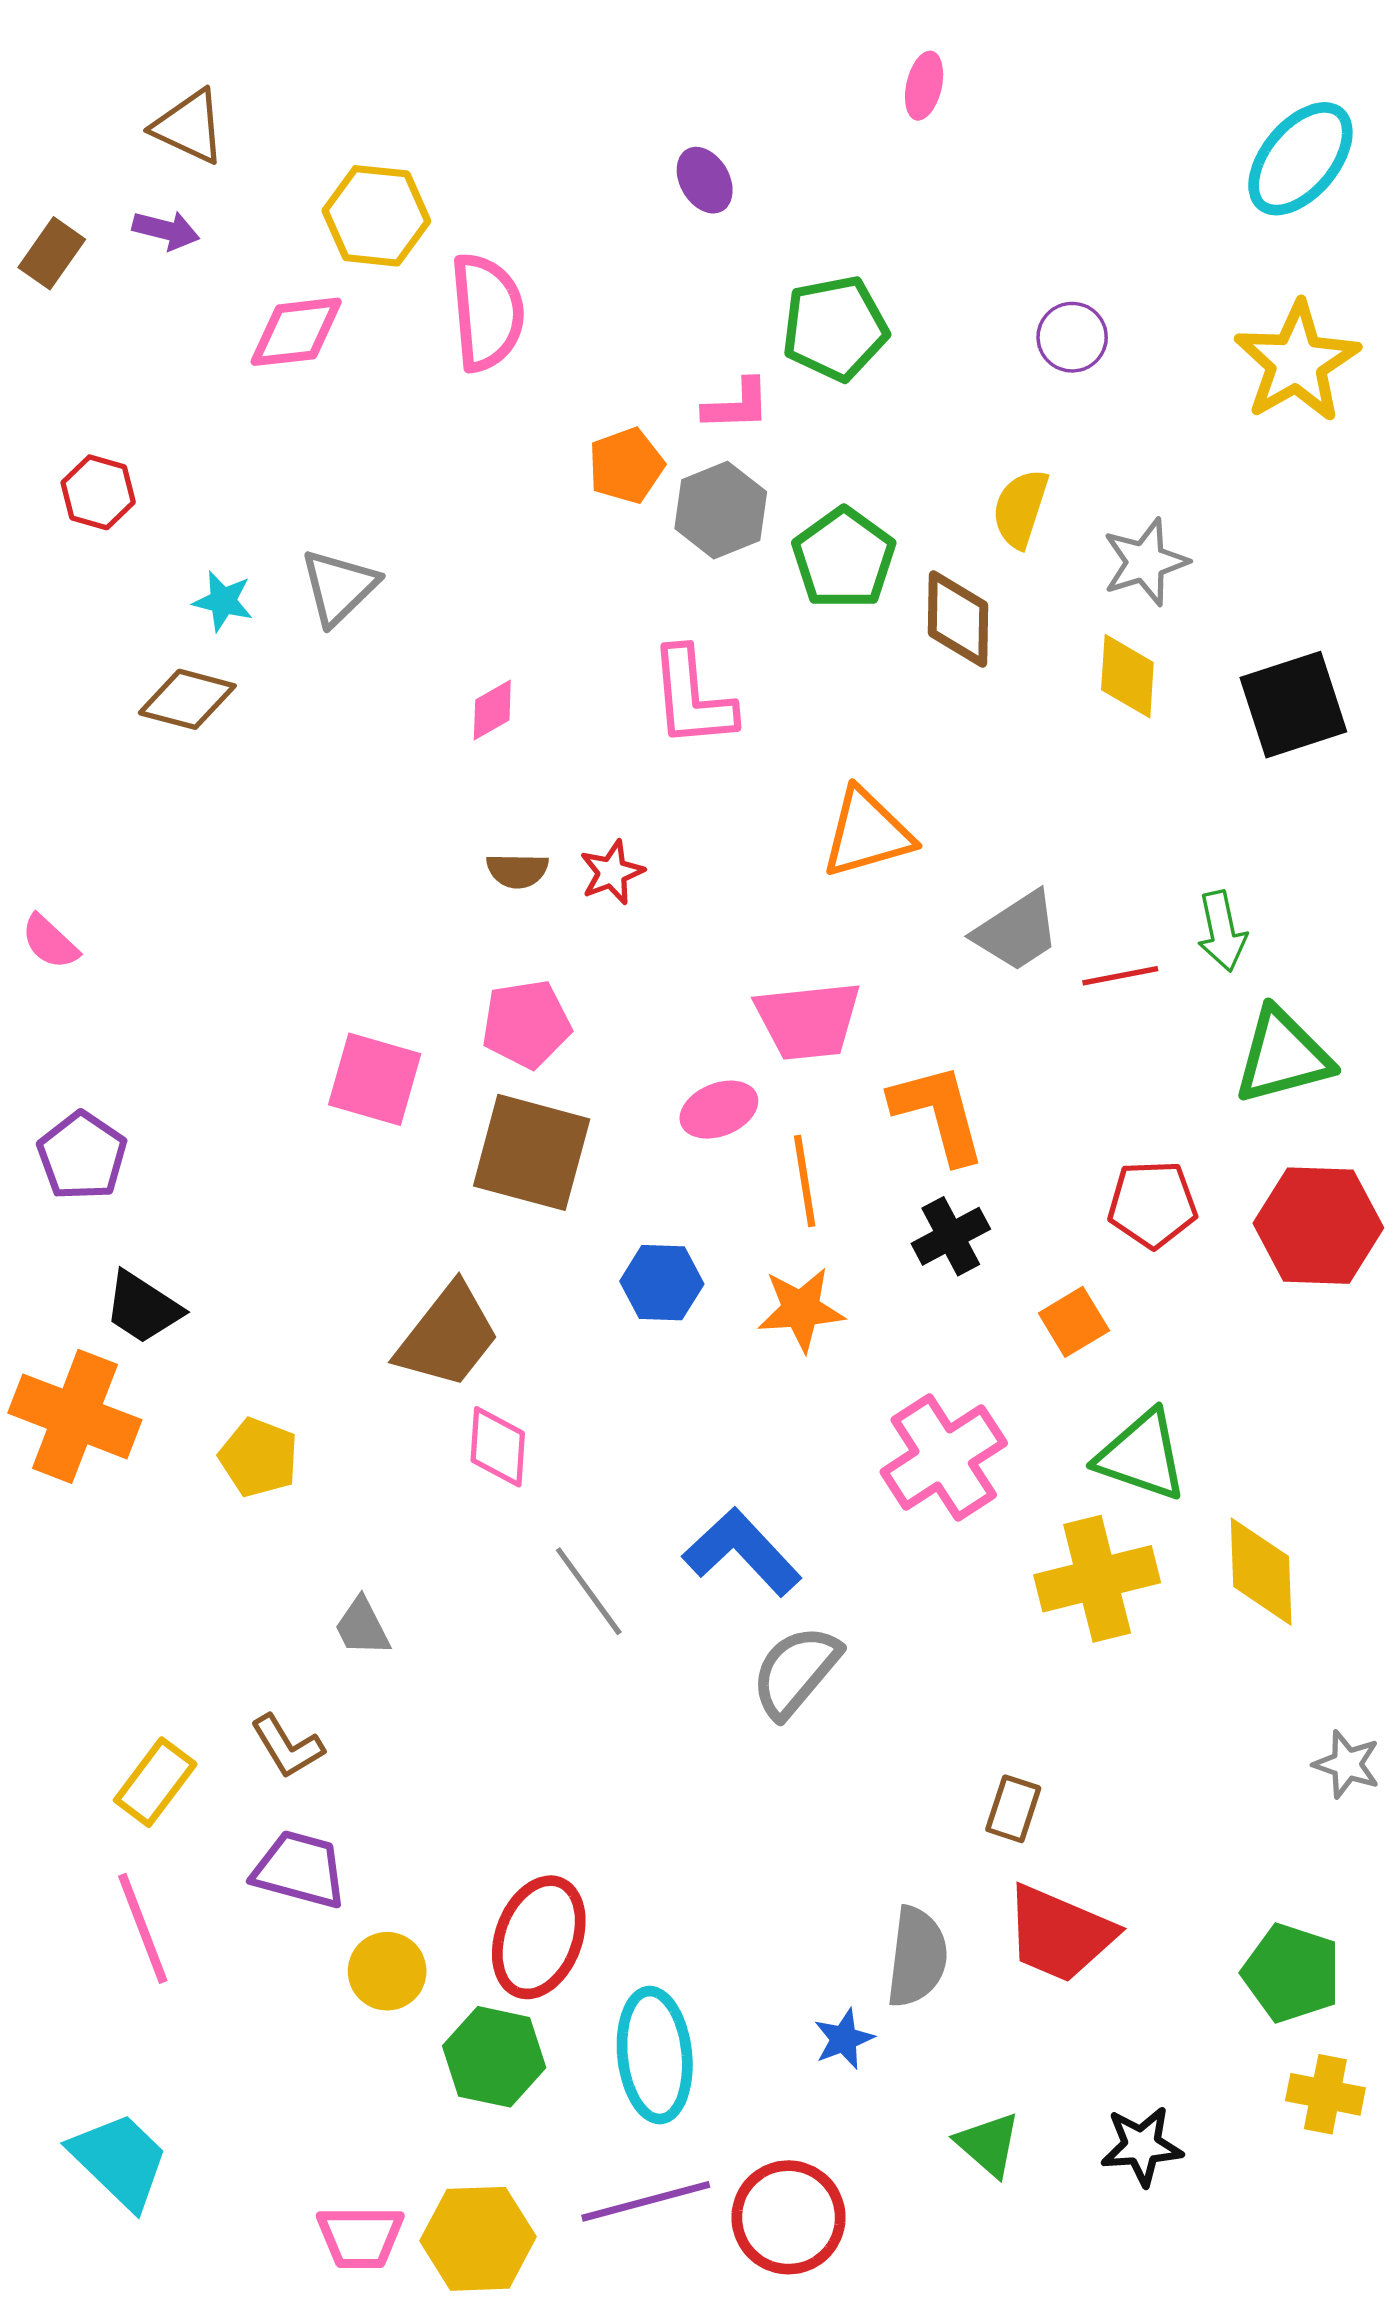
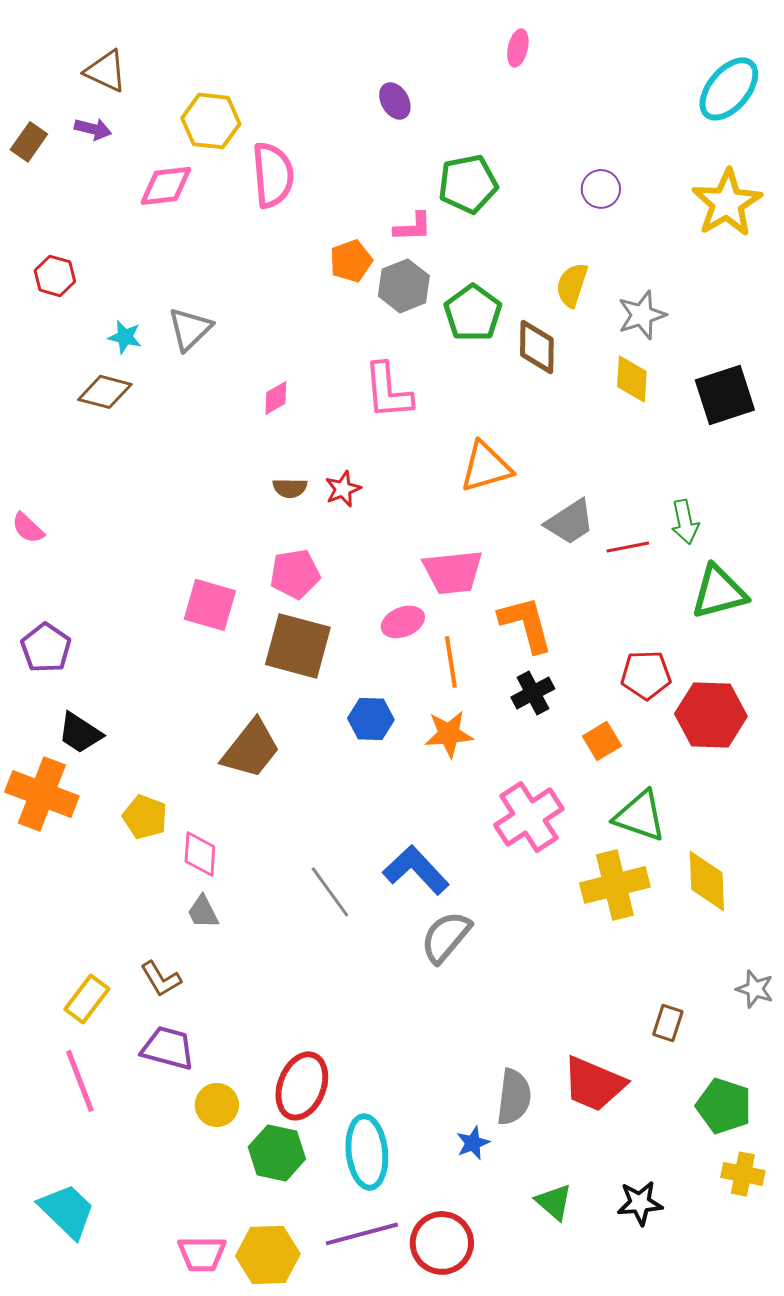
red hexagon: (1318, 1226) -> (711, 715), moved
pink diamond: (498, 1447) -> (200, 854), moved
brown rectangle: (1013, 1809) -> (668, 1023), moved

